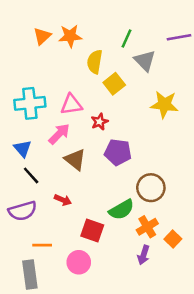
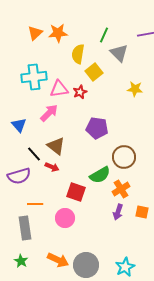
cyan cross: (30, 103) -> (34, 77), moved
yellow star: (164, 105) -> (135, 89), size x0.7
red star: (100, 122) -> (80, 92), moved
brown triangle: (75, 160) -> (56, 146), moved
black line: (31, 175) -> (34, 154), moved
orange square: (173, 239) -> (142, 212), moved, turned -32

